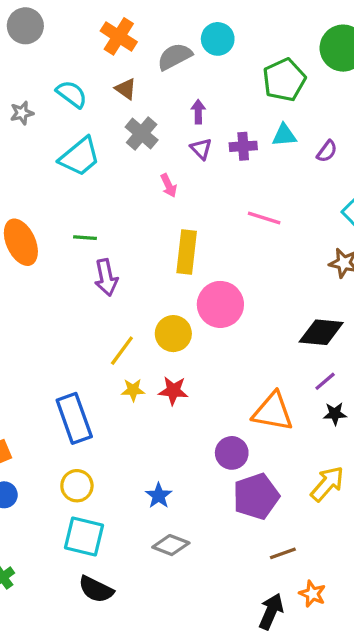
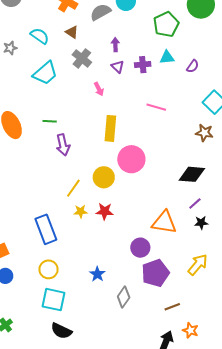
gray diamond: (171, 545) -> (124, 297), moved, turned -75

